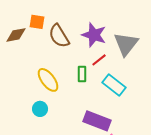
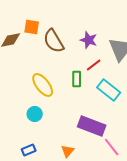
purple star: (94, 35) -> (89, 40), size x0.7

